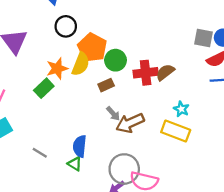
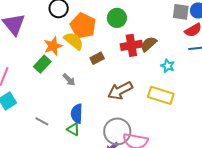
green circle: (116, 60) -> (117, 18), moved
yellow semicircle: (81, 64) -> (74, 41), turned -70
cyan star: (181, 109) -> (168, 66), moved
gray arrow: (113, 114) -> (69, 80), moved

